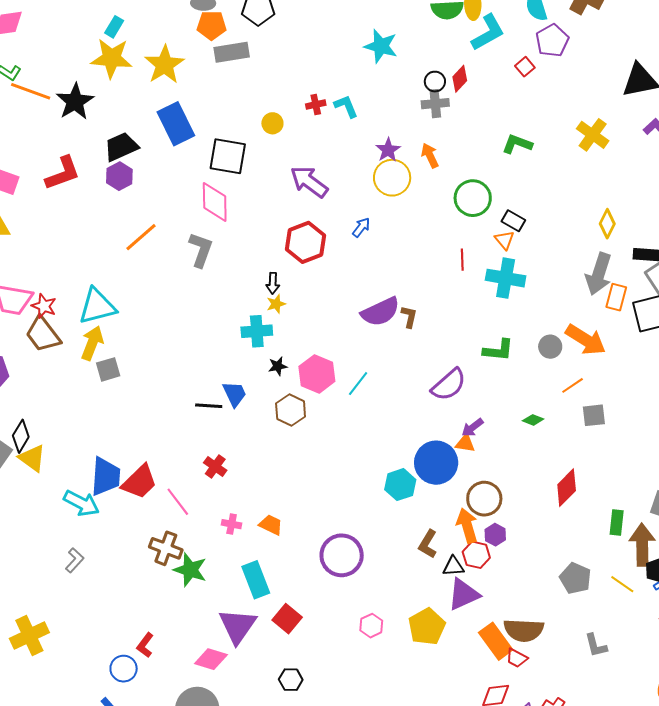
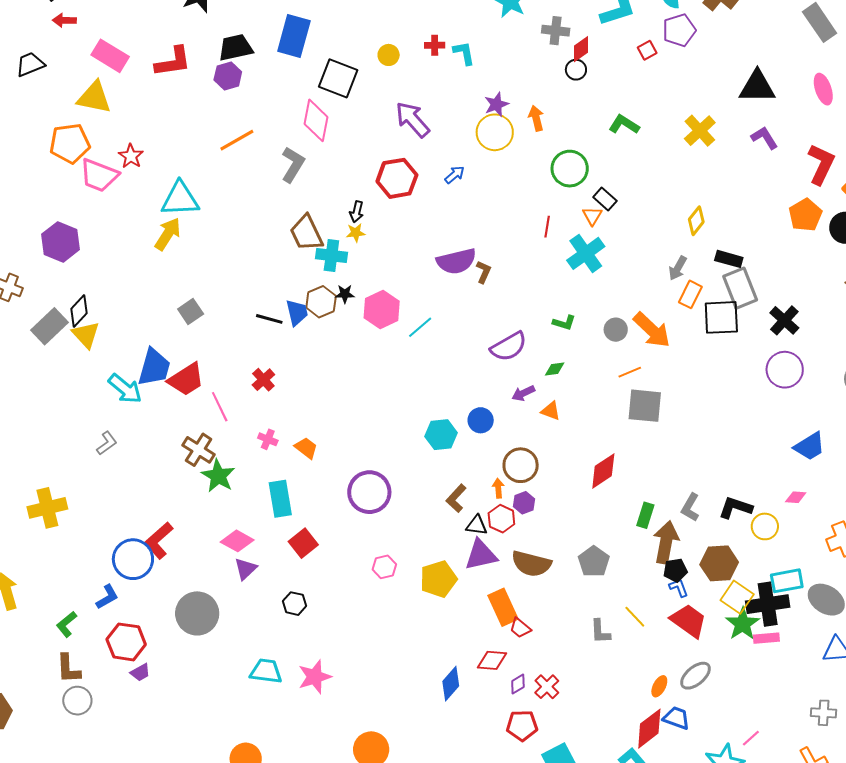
black circle: (435, 82) -> (576, 70), moved
gray cross: (435, 104) -> (556, 31), moved
blue rectangle: (176, 124) -> (294, 36), turned 30
gray arrow: (599, 274) -> (678, 268), size x0.6
cyan cross: (506, 278) -> (586, 253), turned 33
red star: (44, 306) -> (131, 156), moved
brown trapezoid: (43, 334) -> (306, 233), moved
green L-shape: (498, 350) -> (564, 323), size x0.7
gray square: (108, 369) -> (191, 311), moved, turned -30
brown hexagon: (291, 410) -> (321, 302), moved
gray square: (594, 415) -> (645, 406), size x1.5
green diamond: (533, 420) -> (555, 369), moved, turned -40
orange triangle: (465, 443) -> (551, 411), moved
blue circle: (436, 463) -> (481, 420), size x0.6
orange arrow: (467, 526) -> (498, 488), size x0.6
yellow line: (622, 584) -> (635, 617), moved
purple triangle: (238, 626) -> (246, 569), moved, size x0.6
brown semicircle: (524, 630) -> (531, 564), moved
red L-shape: (145, 645) -> (159, 541), size x1.5
pink diamond: (211, 659) -> (237, 541), moved
blue circle: (124, 669) -> (133, 559), size x1.5

